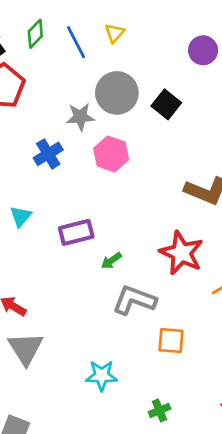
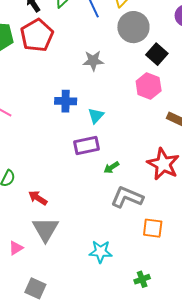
gray circle: (117, 93) -> (133, 27), moved
blue cross: (48, 154) -> (66, 101), moved, turned 30
pink hexagon: (111, 154) -> (149, 86), moved
cyan triangle: (21, 216) -> (96, 116), moved

